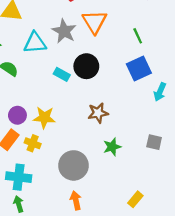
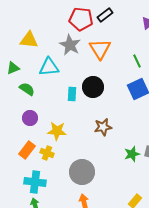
gray star: (64, 31) -> (70, 45), moved
cyan rectangle: (62, 74) -> (72, 94), turned 64
purple circle: (17, 115) -> (30, 118), moved
green star: (112, 147) -> (132, 154), moved

